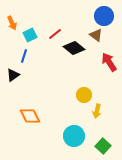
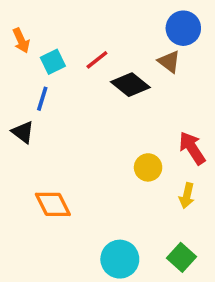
red arrow: (109, 62) -> (192, 148), moved
black triangle: (13, 75) -> (23, 132), turned -48
yellow arrow: (97, 111) -> (187, 196), moved
cyan circle: (74, 136) -> (120, 259), moved

